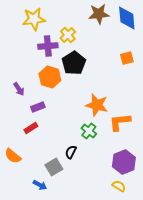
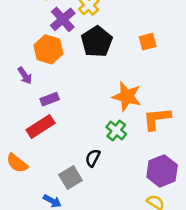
purple cross: (48, 46) -> (63, 19), turned -36
orange square: (127, 58) -> (148, 42), moved
orange hexagon: (50, 77) -> (48, 49), moved
red rectangle: (31, 128) -> (41, 127), size x1.5

